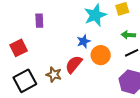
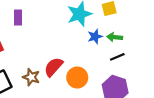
blue star: (84, 41) -> (95, 37), moved
orange circle: (101, 55) -> (77, 78), moved

